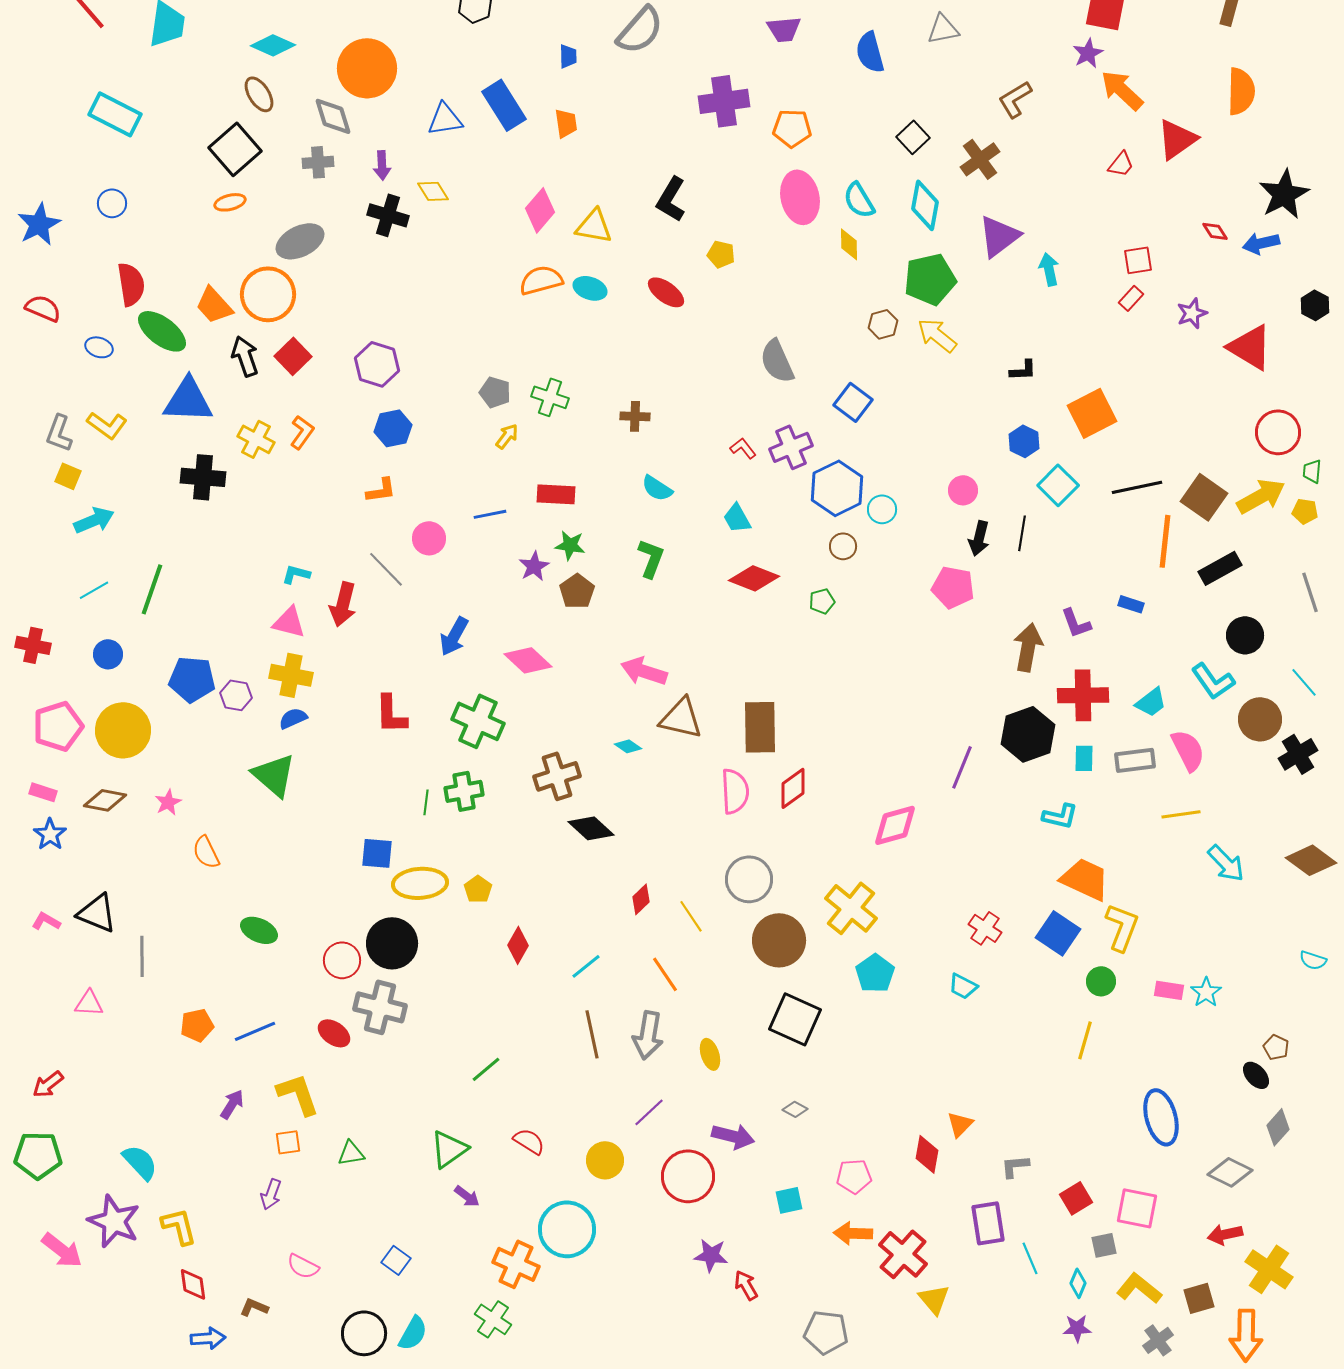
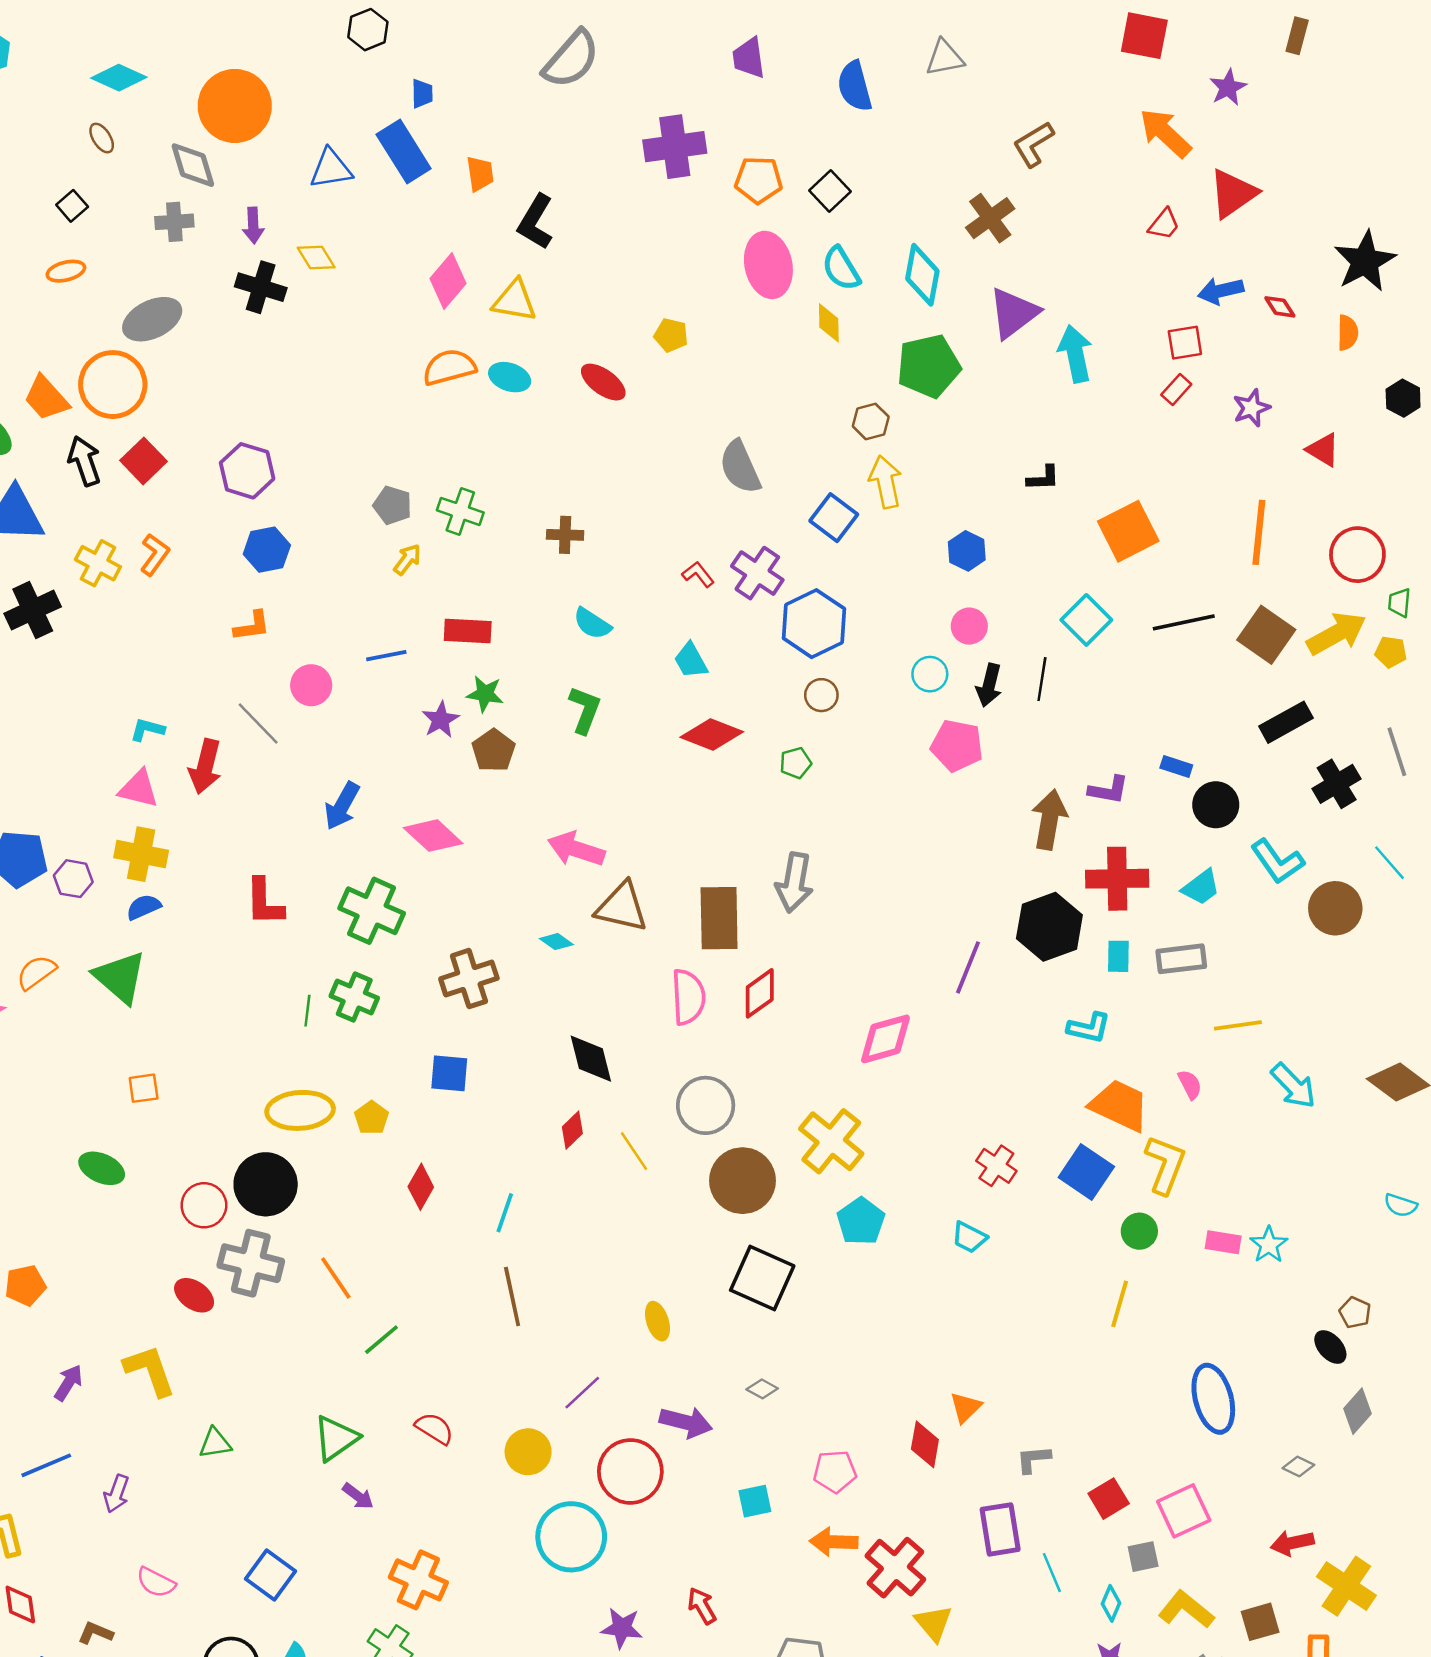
purple trapezoid: (784, 29) -> (749, 58), turned 87
purple star: (1088, 53) -> (1228, 87), moved
blue trapezoid: (568, 56) -> (422, 94), moved
orange semicircle: (1241, 91) -> (1348, 333), moved, size x0.6
brown ellipse: (259, 94) -> (102, 138), size x0.7
black square: (913, 137) -> (830, 191), moved
black square: (235, 149) -> (72, 206), size x0.5
black L-shape: (671, 199) -> (535, 222), moved
blue arrow: (1261, 243) -> (1221, 291), moved
cyan arrow: (1049, 269) -> (1075, 354), size x1.4
yellow arrow: (937, 335) -> (885, 482), moved, turned 39
red triangle: (1250, 347) -> (1323, 450), size x0.6
blue hexagon: (1024, 441) -> (967, 551), moved
purple cross: (791, 447) -> (757, 573), turned -33
black cross: (203, 477) -> (33, 610), turned -30
cyan circle: (882, 509) -> (930, 674), moved
orange line: (1165, 541) -> (1259, 532), moved
purple L-shape: (1076, 623) -> (1109, 790), turned -60
black circle: (1245, 635) -> (1216, 805), moved
pink semicircle: (1188, 750) -> (1190, 1085), moved, size x0.6
black cross: (1298, 754) -> (1337, 784), moved
green cross: (464, 791) -> (354, 997), turned 33
black diamond: (591, 828) -> (591, 1059), moved, turned 33
orange semicircle: (206, 852) -> (36, 972), moved, turned 80
blue square: (377, 853) -> (449, 1073), moved
cyan line: (586, 966) -> (505, 1213), turned -32
orange line: (665, 974) -> (336, 1278), moved
blue line: (255, 1031) -> (46, 1465), moved
gray arrow: (648, 1035) -> (794, 882), moved
orange square: (288, 1142) -> (144, 1088), moved
gray diamond: (1230, 1172) -> (1298, 1467), size x0.6
pink square: (1137, 1208) -> (1184, 1511), turned -36
cyan circle: (567, 1229) -> (571, 1537), moved
purple star: (711, 1255) -> (622, 1628), moved
blue square: (396, 1260) -> (271, 1575), size x1.4

